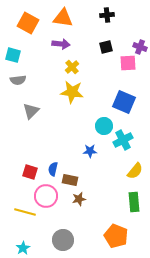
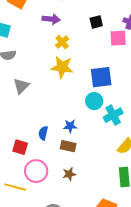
blue square: (124, 102) -> (101, 77), moved, turned -30
blue star: (90, 151) -> (70, 126), moved
blue semicircle: (53, 169) -> (43, 133), moved
brown rectangle: (70, 180) -> (68, 146), moved

